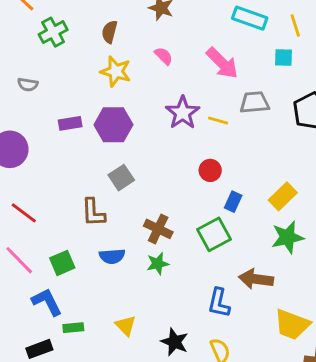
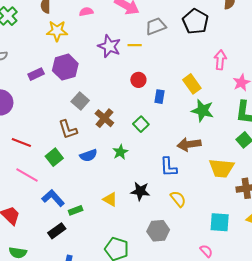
pink semicircle: (164, 56) -> (86, 12), turned -40
yellow rectangle: (283, 196) -> (192, 84), turned -66
brown cross: (158, 229) -> (104, 118), moved, turned 30
green square: (214, 234) -> (141, 124), moved, size x0.7
green star: (288, 237) -> (203, 111), turned -30
green square: (62, 263) -> (54, 157), moved
black star: (175, 342) -> (140, 191), moved

